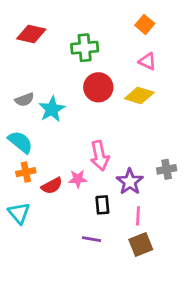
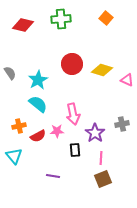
green cross: (85, 48) -> (61, 19), moved
pink triangle: (148, 61) -> (127, 80), moved
gray semicircle: (24, 100) -> (10, 73), moved, turned -104
cyan semicircle: (20, 142) -> (38, 104), moved
purple line: (91, 239) -> (53, 176), moved

